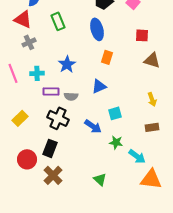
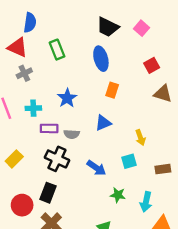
red square: (142, 35) -> (152, 65), turned -32
yellow arrow: (152, 99) -> (140, 137), moved
cyan square: (115, 113) -> (129, 161), moved
green star: (116, 142) -> (118, 195), moved
cyan arrow: (137, 156) -> (146, 202), turned 66

